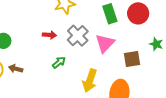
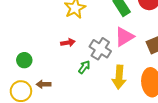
gray cross: (78, 36) -> (100, 49), moved
pink triangle: (105, 43) -> (124, 37), turned 30

